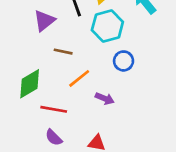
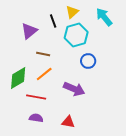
orange line: (79, 78) -> (44, 74), moved
purple arrow: (105, 99) -> (74, 89), size x1.5
purple semicircle: (54, 137) -> (36, 118), turned 144

